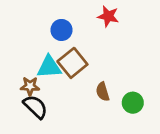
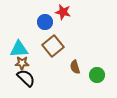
red star: (108, 16) -> (63, 12), moved
cyan triangle: (49, 67) -> (19, 49), moved

